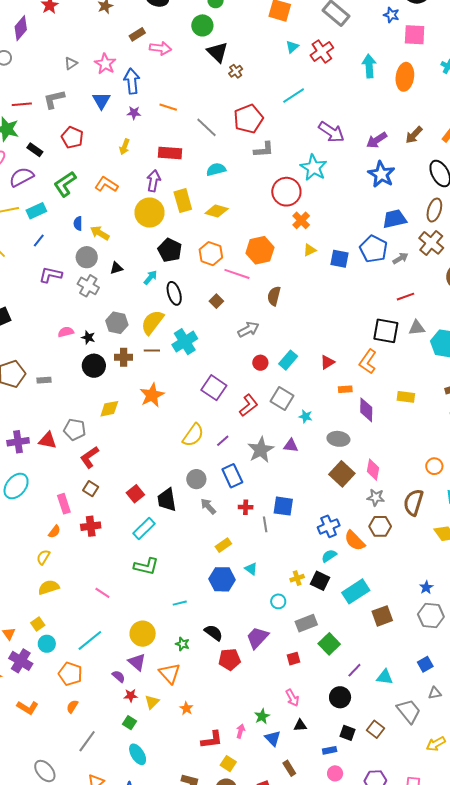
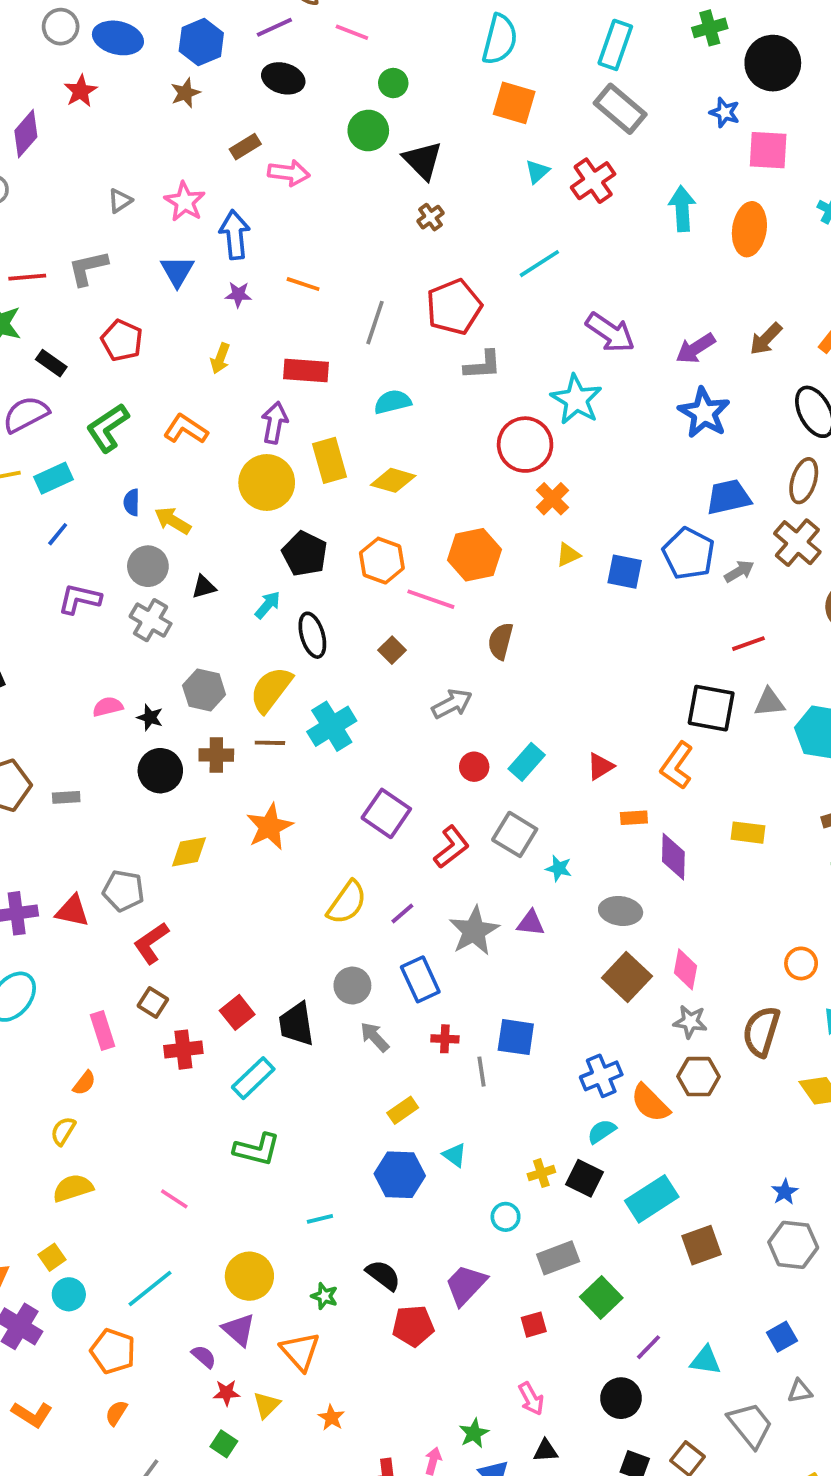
black triangle: (217, 52) -> (423, 160), moved
gray line: (207, 127) -> (375, 323), turned 65
red cross: (91, 526) -> (183, 1050), moved

